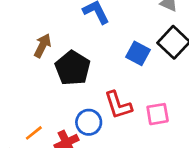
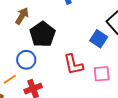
blue square: (138, 53) -> (99, 39), moved
blue circle: (89, 122) -> (26, 60), moved

